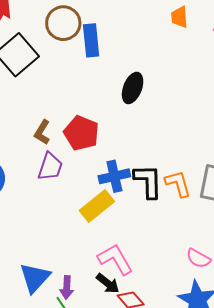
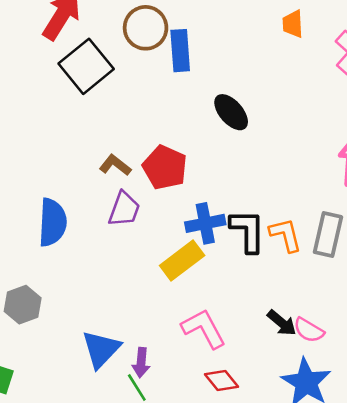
black ellipse: (133, 88) -> (231, 112), turned -64
brown L-shape: (42, 132) -> (115, 165), turned 95
black arrow: (108, 283) -> (282, 323), moved

